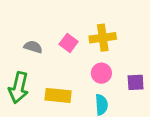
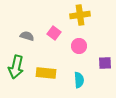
yellow cross: (103, 38) -> (80, 15), moved
pink circle: (101, 73) -> (79, 46), moved

